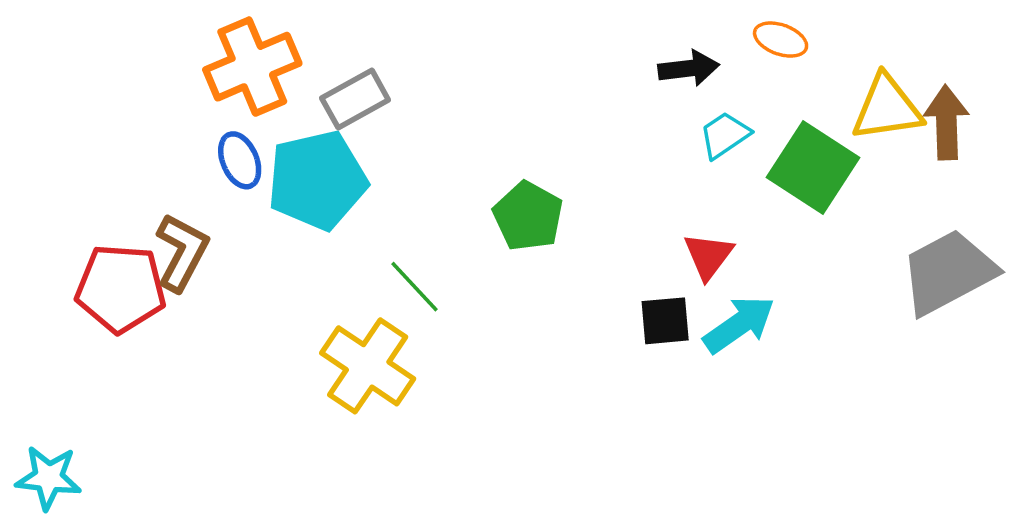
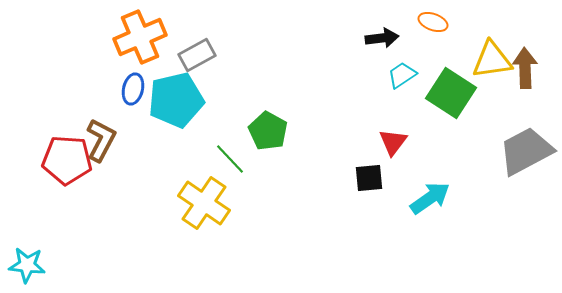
blue ellipse: (240, 160) -> (133, 89), turned 36
green pentagon: (528, 216) -> (268, 131), moved
cyan arrow: (739, 324) -> (430, 198), moved

